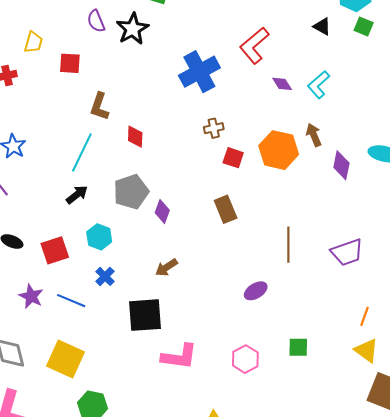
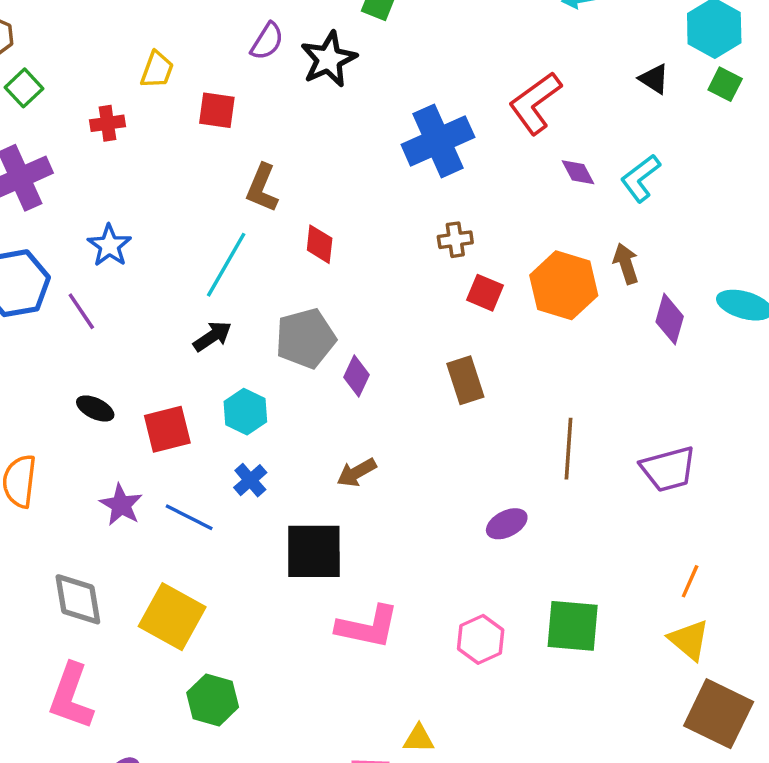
purple semicircle: (96, 21) -> (267, 41), turned -130
green square: (298, 347) -> (573, 626), size x1.6

